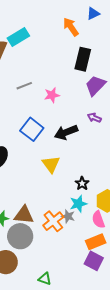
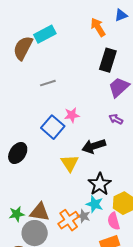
pink star: (52, 95) -> (72, 115), moved
black arrow: (66, 132) -> (94, 146), moved
black star: (82, 183) -> (100, 184), size x1.6
cyan star: (78, 204) -> (95, 204), turned 30

